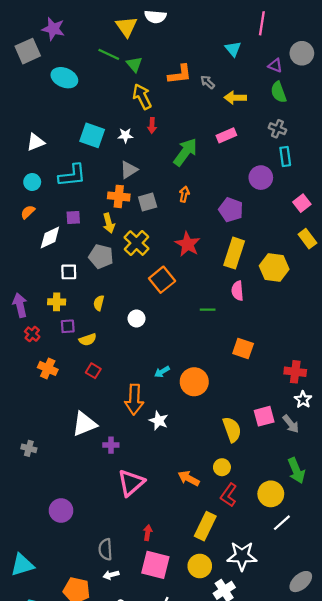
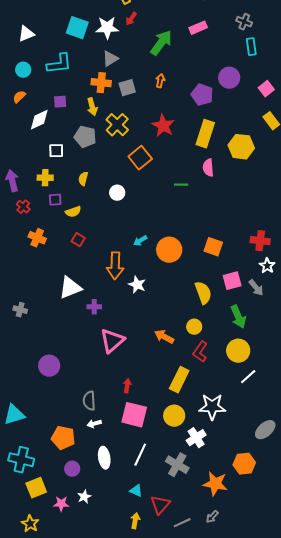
red arrow: (152, 125) -> (131, 19), turned 32
white star: (125, 135) -> (107, 28), size x1.6
purple circle: (261, 178) -> (229, 78), moved
orange square: (243, 348) -> (213, 247), moved
green arrow: (296, 471) -> (238, 317), moved

